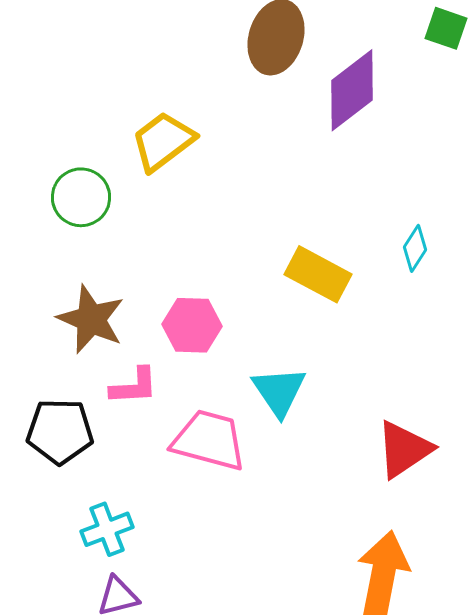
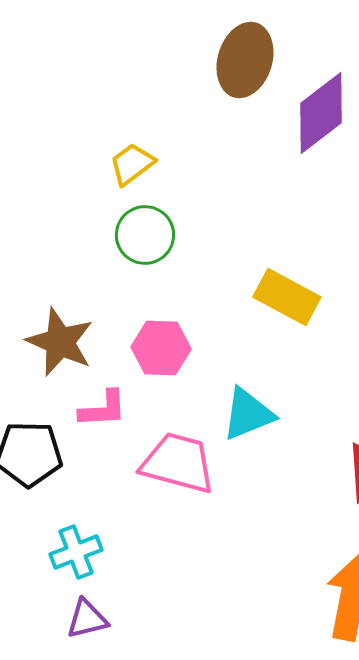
yellow trapezoid: (163, 141) -> (132, 164), size x0.7
green circle: (81, 197) -> (145, 235), moved
cyan triangle: (279, 391) -> (248, 414), turned 42

